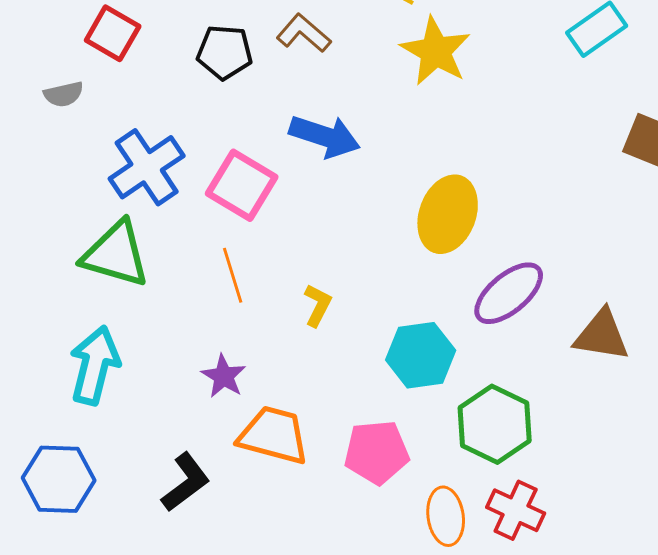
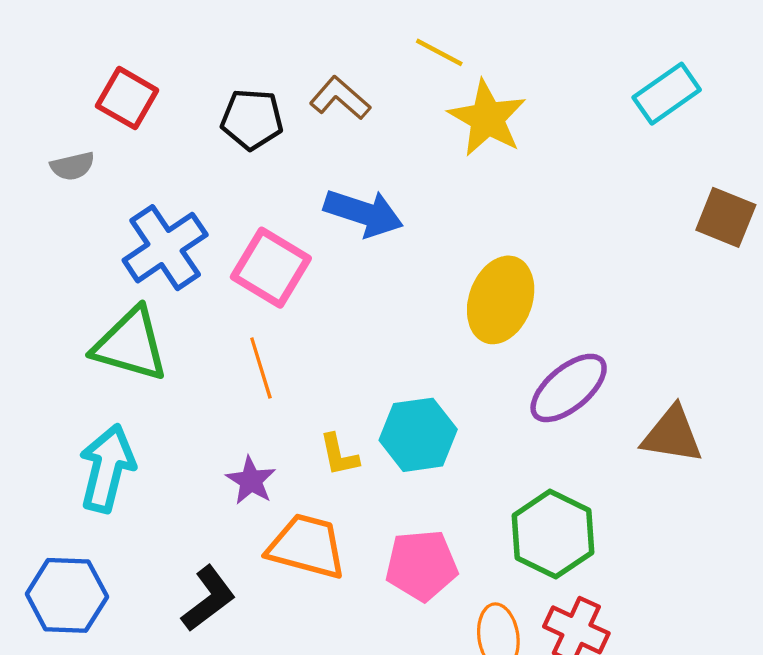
yellow L-shape: (318, 305) -> (339, 455), moved, turned 141
cyan hexagon: (421, 355) -> (418, 435), moved

